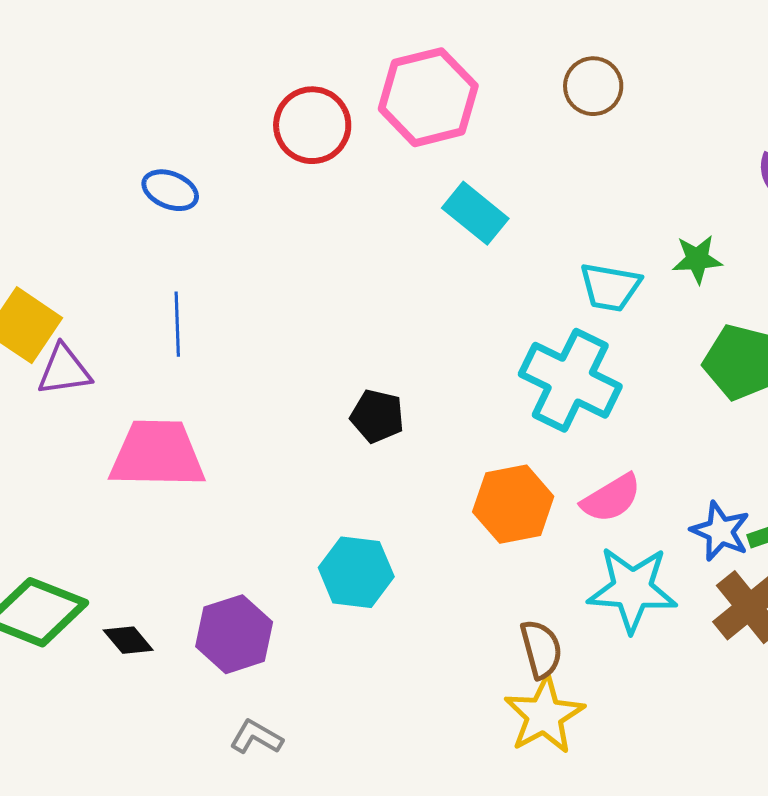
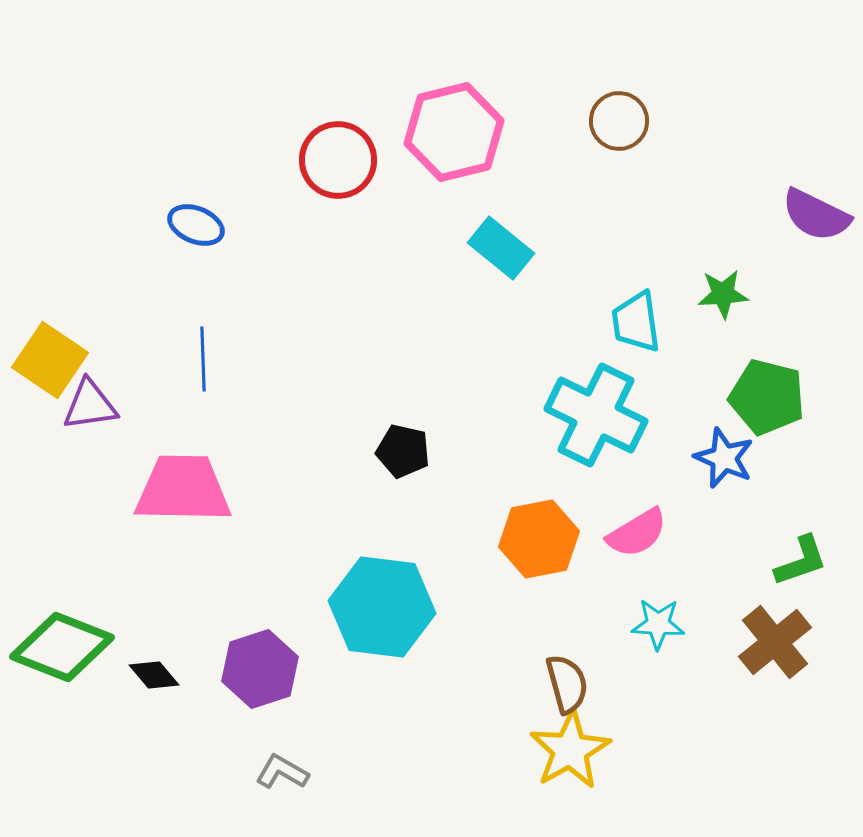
cyan trapezoid: (610, 287) -> (636, 322), turned 72
blue star: (720, 531) -> (724, 458), moved
cyan hexagon: (356, 572) -> (382, 607), size x1.4
cyan star: (632, 589) -> (658, 624), size x0.6

